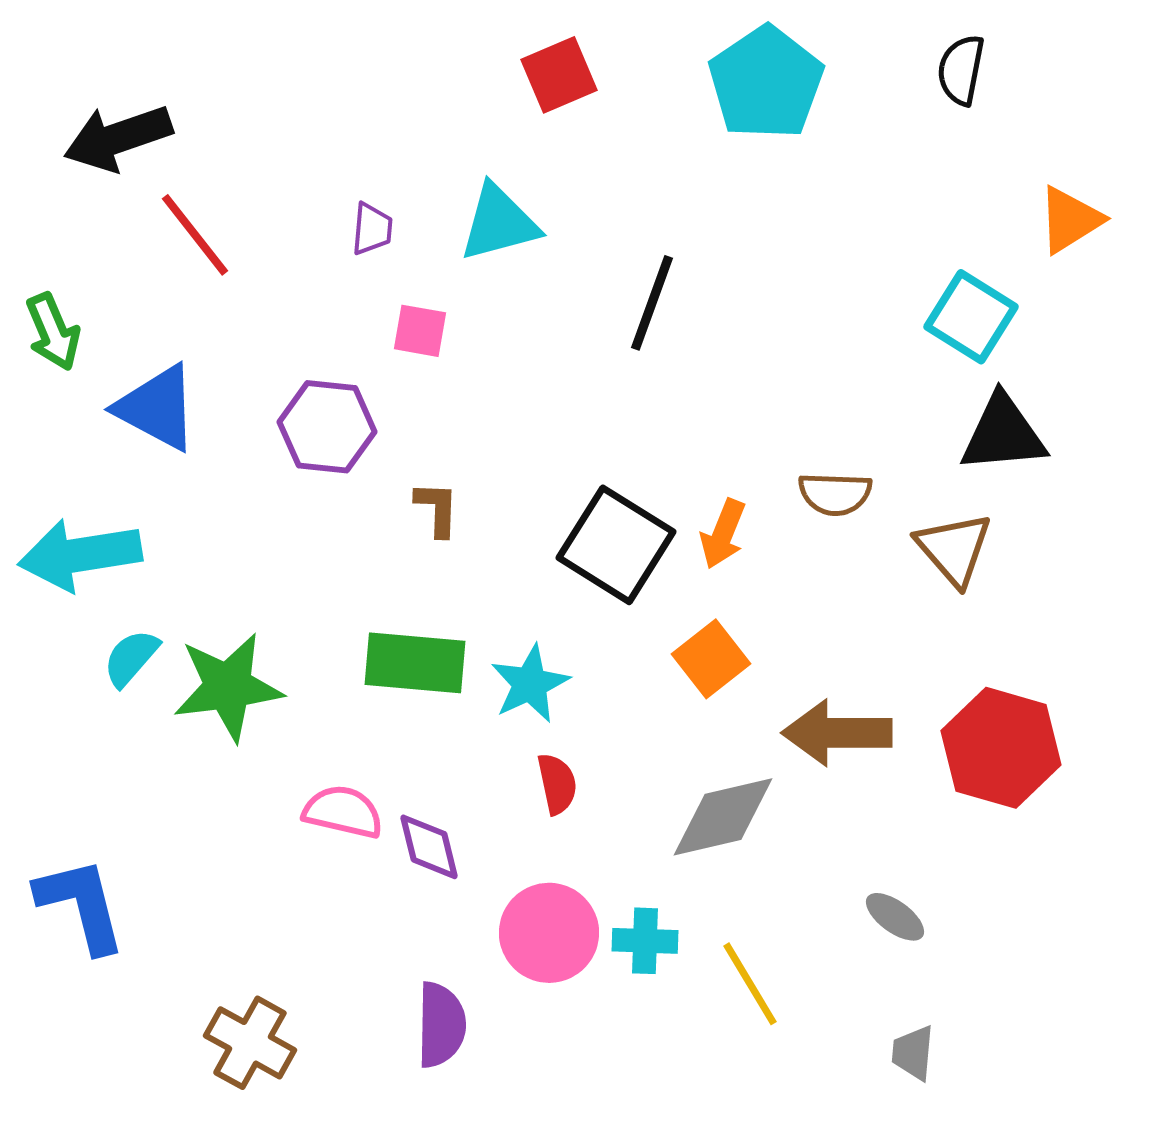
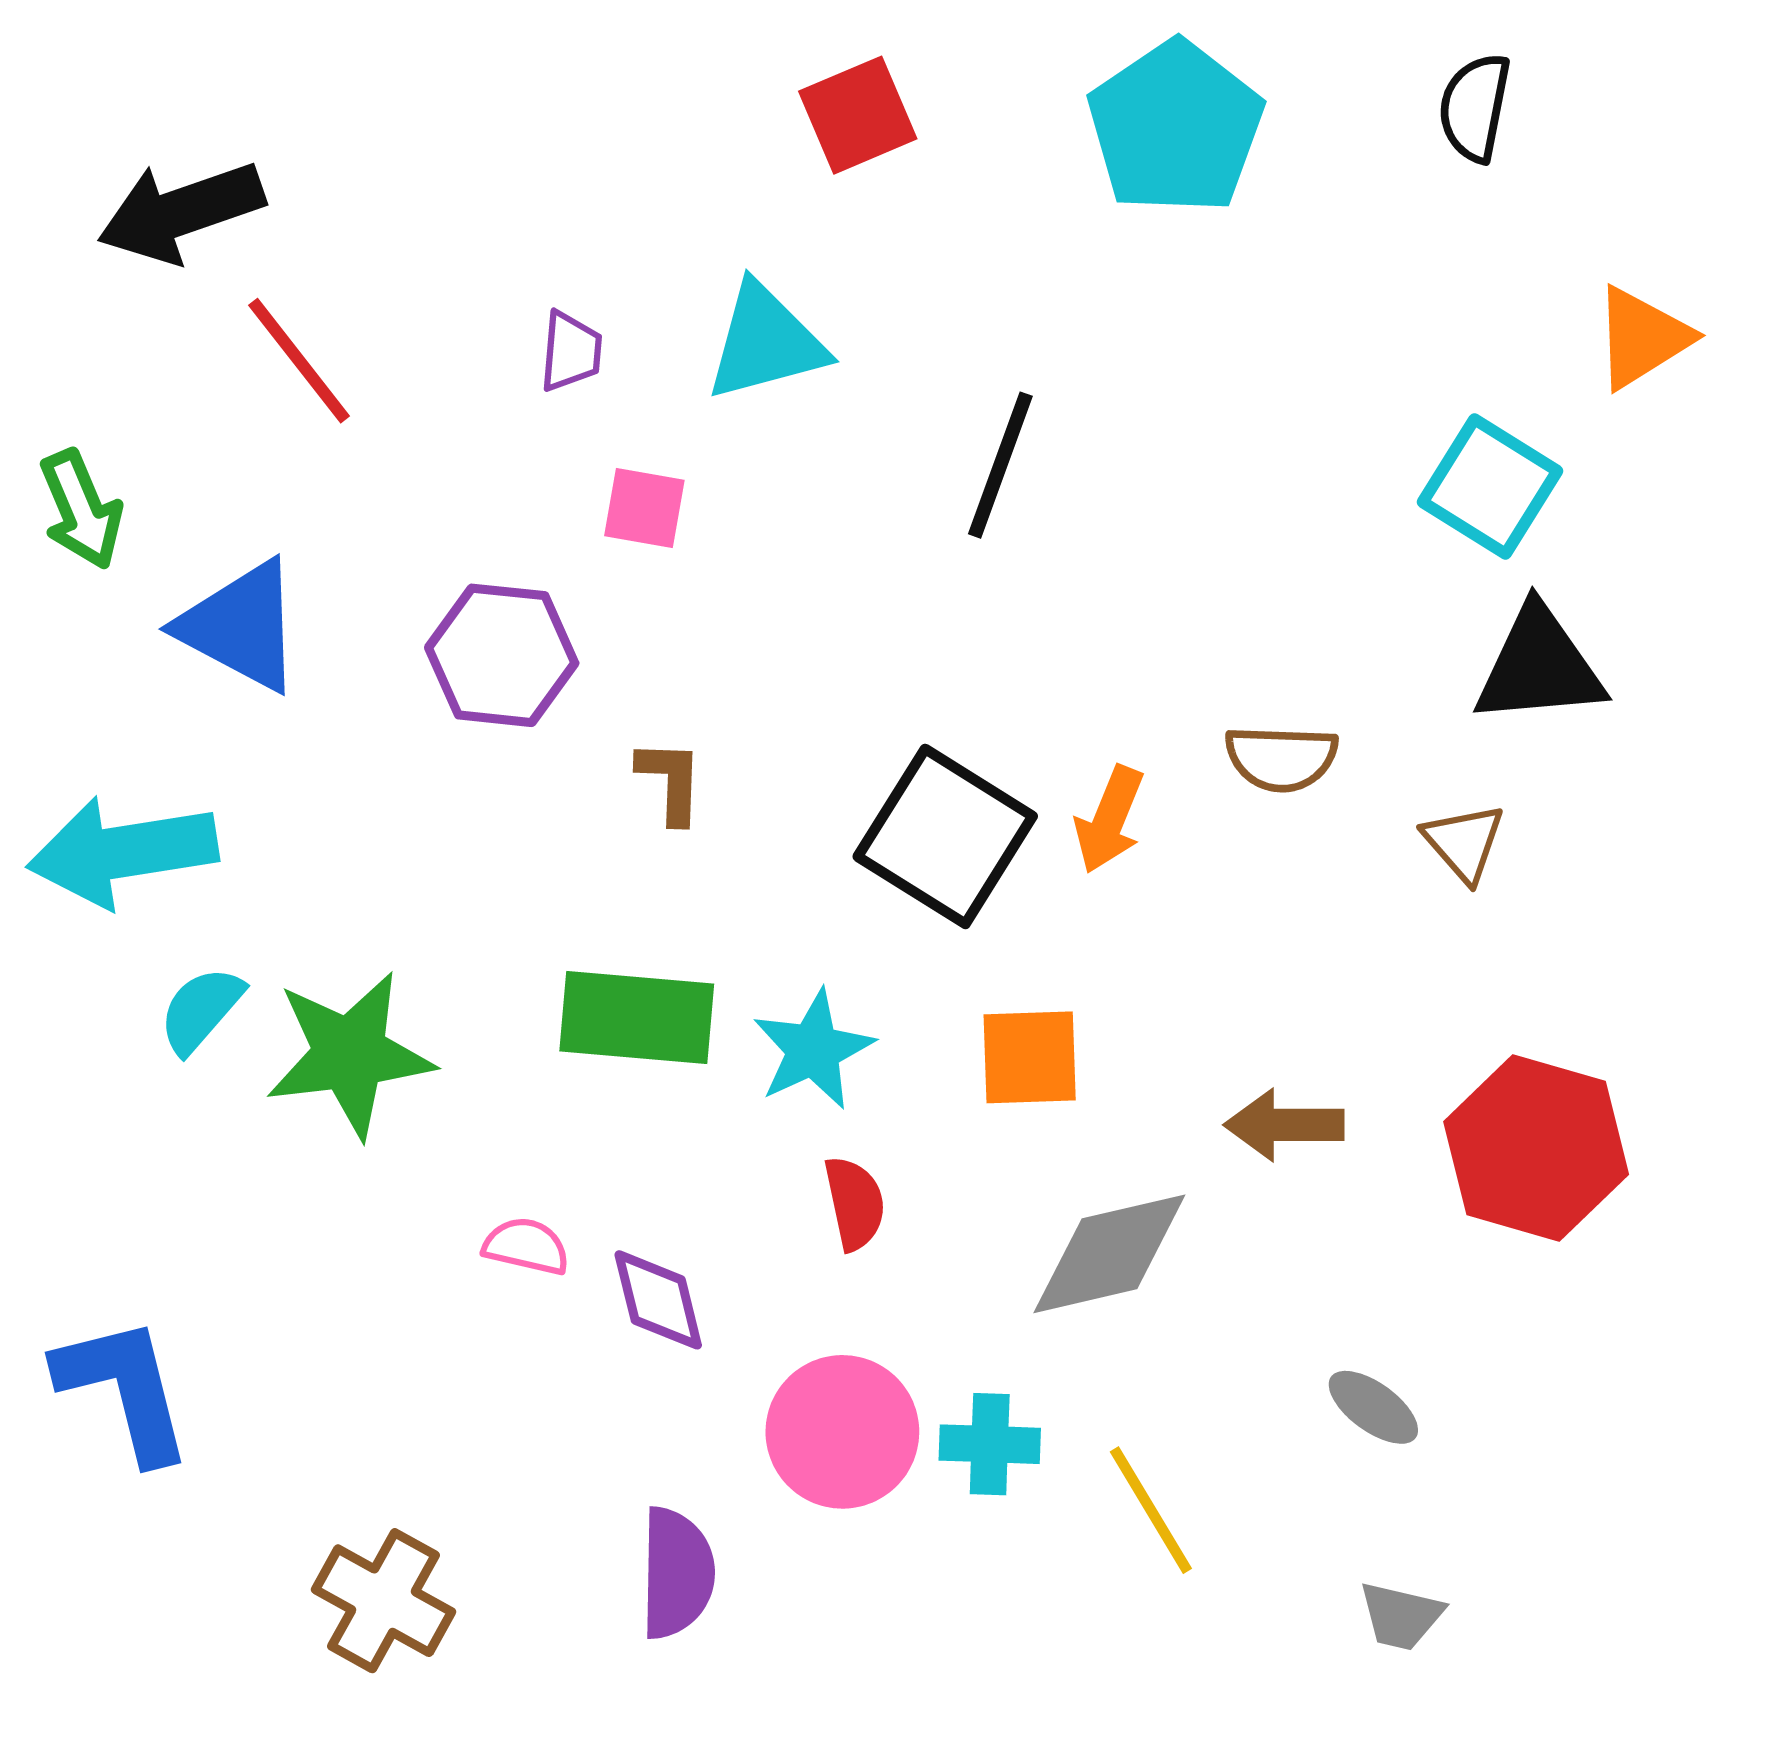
brown triangle: (954, 549) -> (1464, 843), size x0.7
orange square: (711, 659) -> (1030, 1057), moved, turned 36
brown arrow: (837, 733) -> (1284, 1125), size x0.7
pink semicircle: (343, 812) -> (526, 1246), size x0.7
gray trapezoid: (913, 1053) -> (1401, 1616), turned -82

